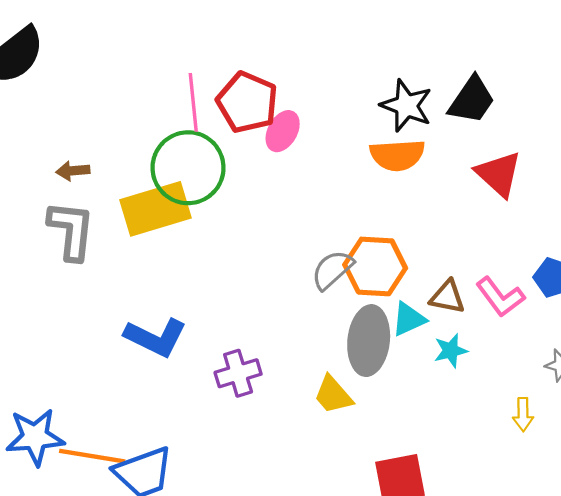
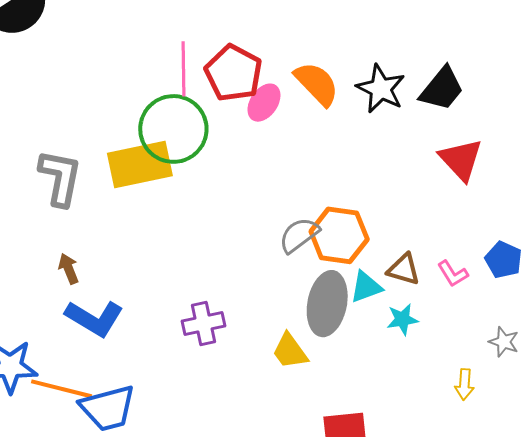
orange semicircle: (397, 155) -> (317, 84), moved, turned -135
brown arrow: (73, 171) -> (69, 269), moved, turned 68
pink L-shape: (500, 297) -> (453, 274), size x0.7
blue L-shape: (156, 337) -> (94, 318), moved

